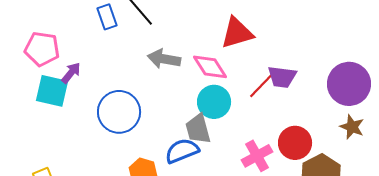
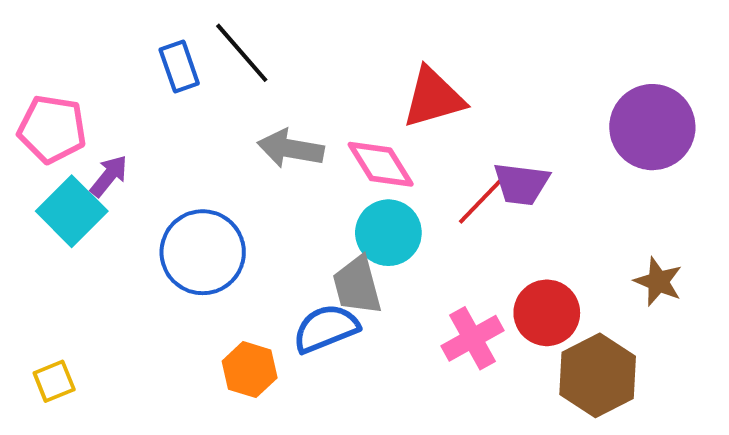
purple circle: (349, 84) -> (652, 127), moved
cyan square: (52, 91) -> (72, 211), turned 32

